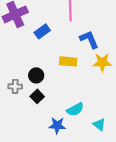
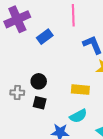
yellow rectangle: (68, 61) -> (80, 90), moved
black square: (37, 96) -> (40, 103), turned -32

